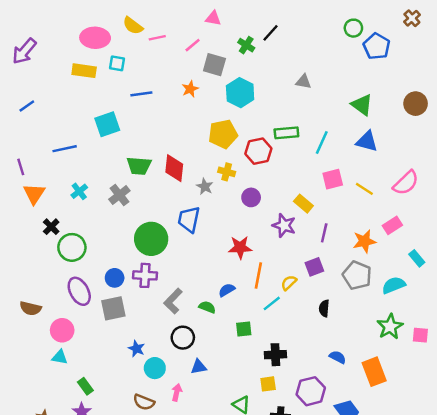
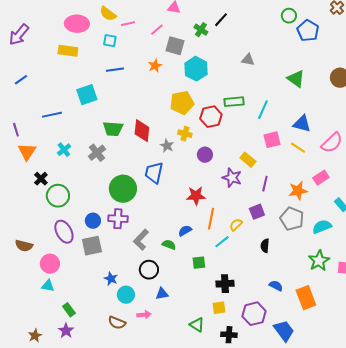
cyan square: (117, 63) -> (110, 41), moved
blue triangle: (367, 141) -> (302, 124), moved
pink arrow: (177, 392) -> (144, 315), turned 72

